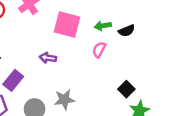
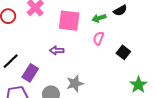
black semicircle: (127, 31) -> (120, 10), moved
black square: (126, 89) -> (123, 52), moved

